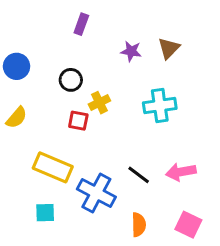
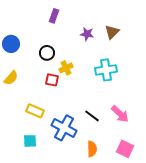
yellow rectangle: (53, 167) -> (35, 111), size x0.7
pink arrow: (181, 172) -> (120, 114), turned -126

